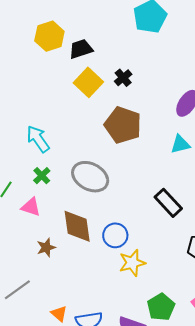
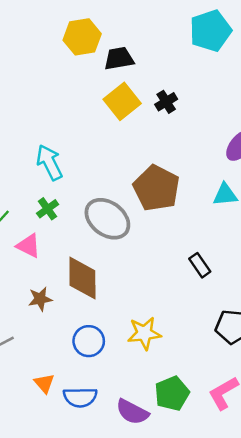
brown pentagon: (123, 125) -> (156, 188), moved
black rectangle: (168, 203) -> (200, 265), size x0.7
blue circle: (115, 235) -> (89, 341), moved

